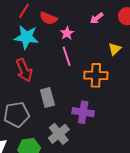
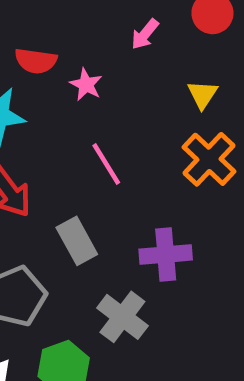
pink line: (67, 56) -> (106, 164), moved
orange cross: (96, 75) -> (209, 159), moved, turned -35

